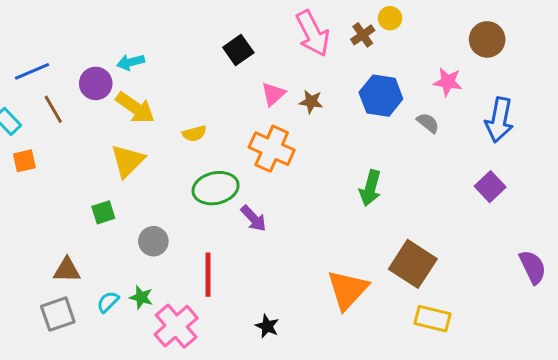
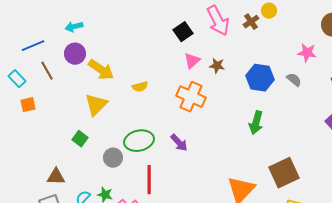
black square: (238, 50) -> (183, 32), moved
cyan arrow: (131, 62) -> (74, 27), moved
blue hexagon: (381, 96) -> (260, 78), moved
green ellipse: (216, 188) -> (139, 141), moved
green square: (103, 212) -> (80, 139), turned -35
brown square: (413, 264) -> (284, 173), turned 32

